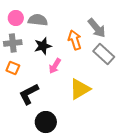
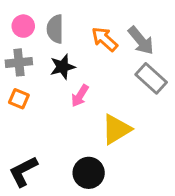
gray semicircle: (38, 20) -> (55, 29), turned -96
orange arrow: (75, 40) -> (105, 39), moved, turned -30
black L-shape: (29, 94) -> (23, 171), moved
black circle: (46, 122) -> (89, 173), moved

